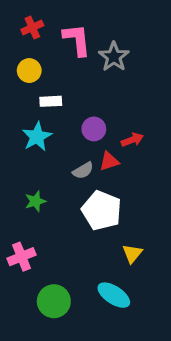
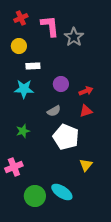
cyan star: (37, 137) -> (24, 89), turned 30
red triangle: (109, 161) -> (86, 111), moved
cyan ellipse: (114, 295) -> (62, 192), moved

